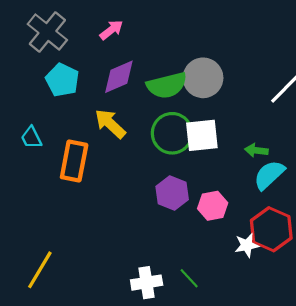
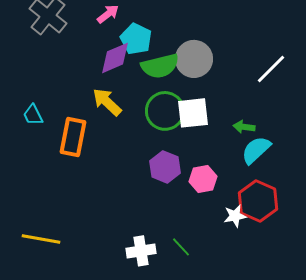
cyan pentagon: (62, 80) -> (136, 39), moved
yellow line: (40, 270) -> (41, 239), turned 69

